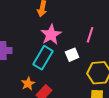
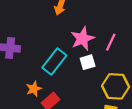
pink star: (51, 35) -> (82, 39), moved

